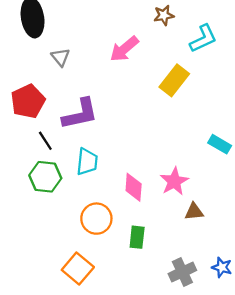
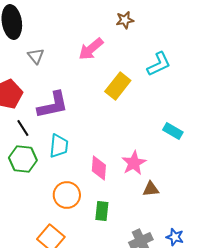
cyan L-shape: (203, 39) -> (159, 64), moved
yellow rectangle: (174, 80) -> (118, 86), moved

